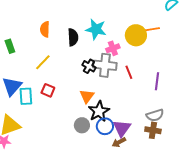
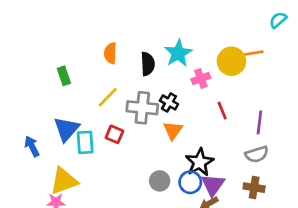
cyan star: (96, 29) -> (178, 53), turned 30
gray cross: (105, 65) -> (142, 108), moved
orange triangle: (87, 96) -> (173, 130), moved
black star: (99, 111) -> (200, 162), moved
gray semicircle: (155, 115) -> (257, 154), moved

